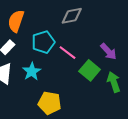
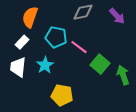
cyan pentagon: (43, 42) -> (56, 37), turned 30
purple arrow: (108, 51) -> (117, 16), moved

